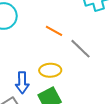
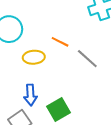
yellow ellipse: (50, 70) -> (34, 57), moved

